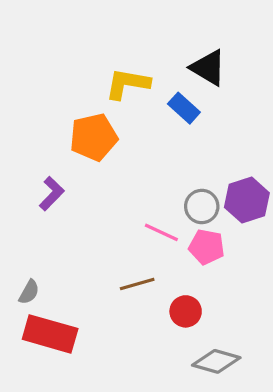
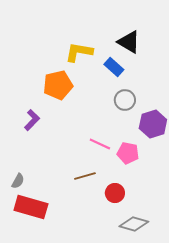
gray circle: (202, 206) -> (125, 100), moved

